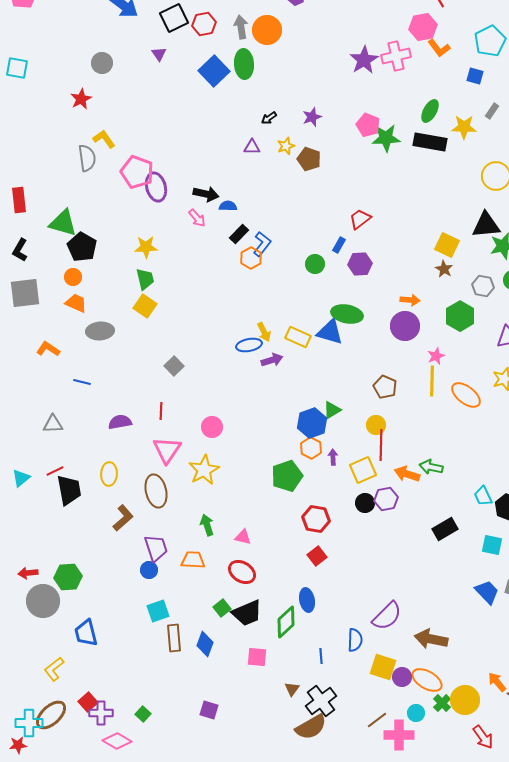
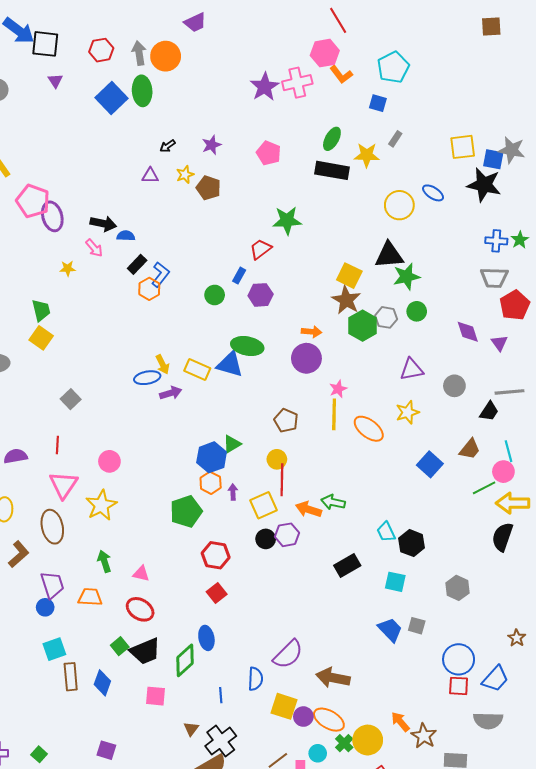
black square: (174, 18) -> (45, 44), moved, turned 32
green star: (386, 138) -> (287, 220), moved
yellow star: (146, 247) -> (68, 268), moved, size x0.7
brown star: (444, 269) -> (346, 300), size x1.6
green hexagon: (460, 316) -> (363, 326), moved

